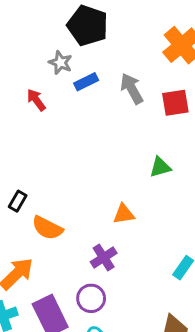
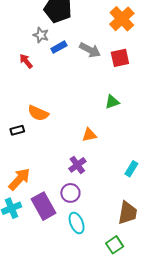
gray arrow: (132, 89) -> (90, 50), turned 150
black rectangle: (18, 201) -> (17, 130), turned 48
orange semicircle: (47, 228) -> (38, 113), moved

